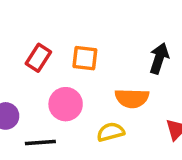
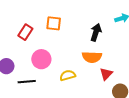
orange square: (85, 58) -> (54, 23), moved
orange semicircle: (132, 98) -> (92, 57), moved

